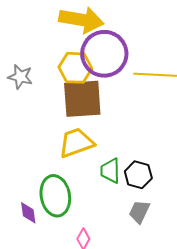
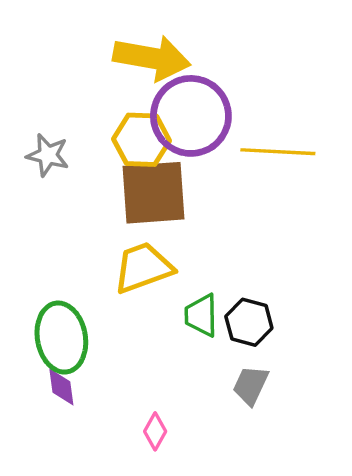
green ellipse: (55, 196) -> (61, 338), moved

